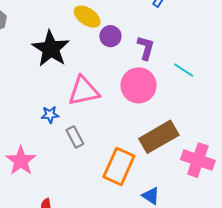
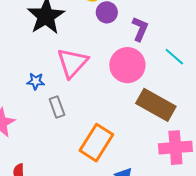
pink triangle: (84, 91) -> (72, 63), turned -44
brown rectangle: (159, 137) -> (156, 105), moved, turned 51
pink cross: (198, 160) -> (175, 148), turned -32

